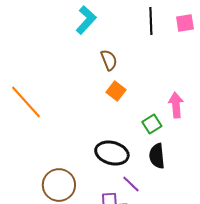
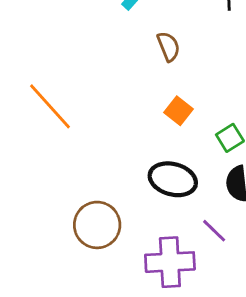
orange square: (116, 91) -> (179, 111), moved
purple line: (131, 184) -> (214, 231), moved

